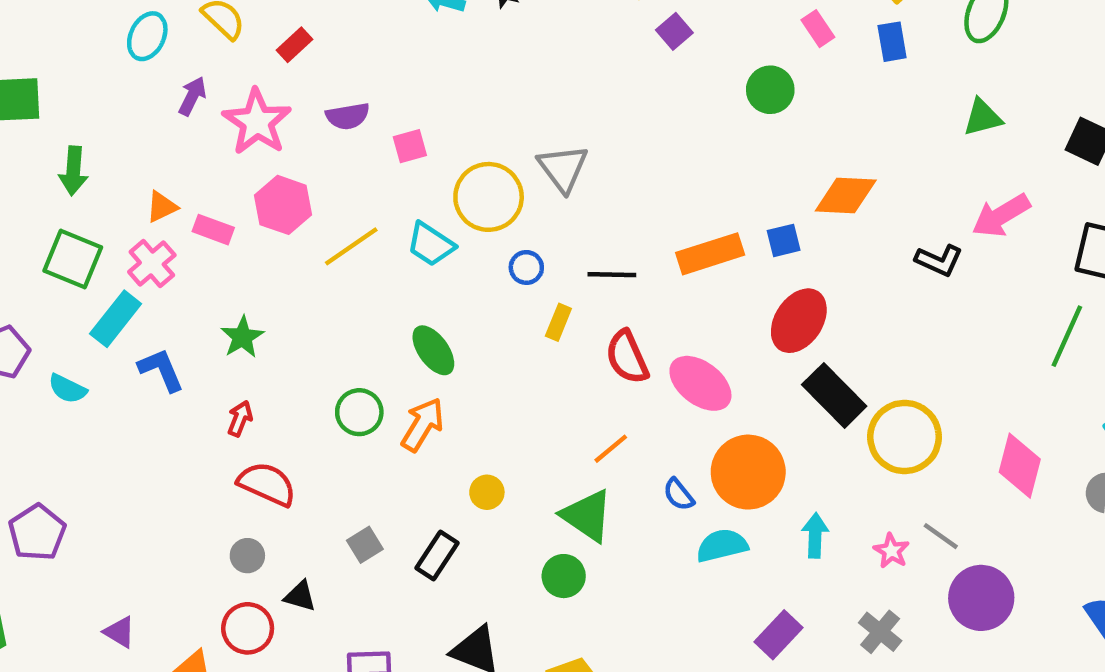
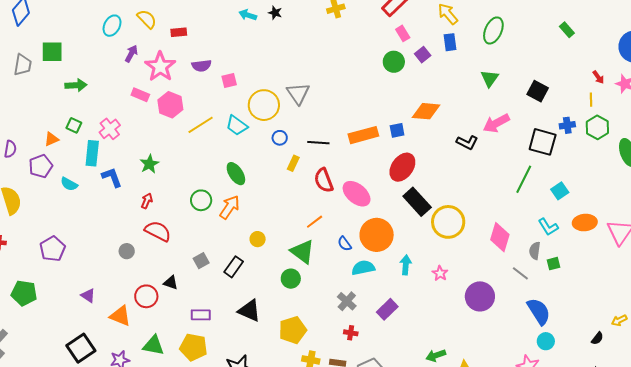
pink rectangle: (818, 29) -> (403, 33), moved
purple square: (674, 31) -> (423, 55), moved
red rectangle: (294, 45) -> (179, 32), turned 35
green triangle: (982, 117) -> (490, 78), turned -42
green arrow: (73, 171) -> (76, 85), turned -100
orange triangle: (162, 207) -> (51, 139), moved
pink rectangle: (213, 230) -> (140, 95), moved
green square: (73, 259) -> (74, 125), size x0.6
cyan rectangle: (116, 319) -> (92, 153), turned -35
gray line: (941, 536) -> (520, 273), moved
gray circle: (247, 556) -> (127, 251), moved
gray cross: (880, 632) -> (347, 301), moved

